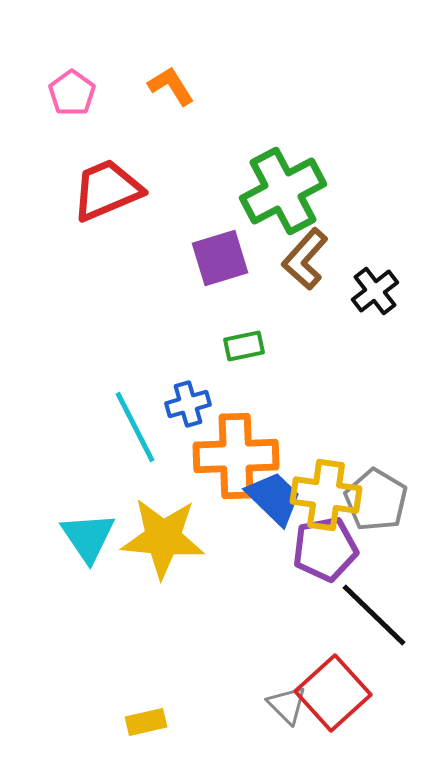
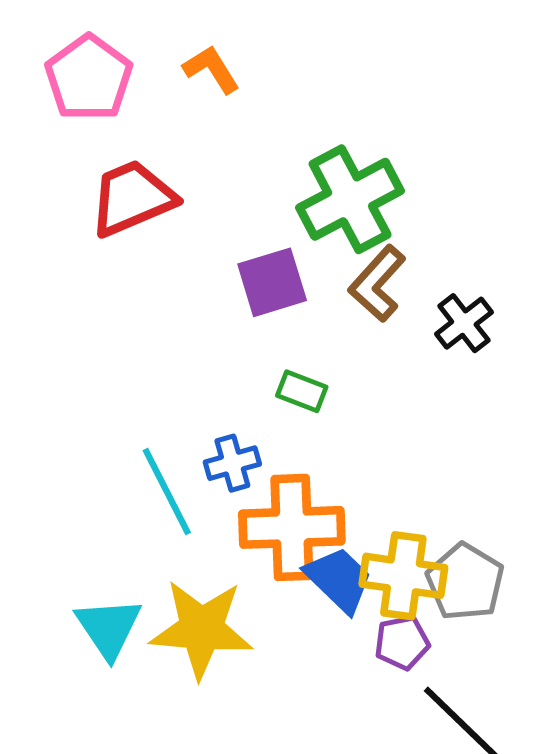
pink pentagon: (72, 93) -> (89, 78), size x1.5
green rectangle: (244, 346) -> (302, 391), turned 33
purple pentagon: (325, 549) -> (402, 643), size x0.7

